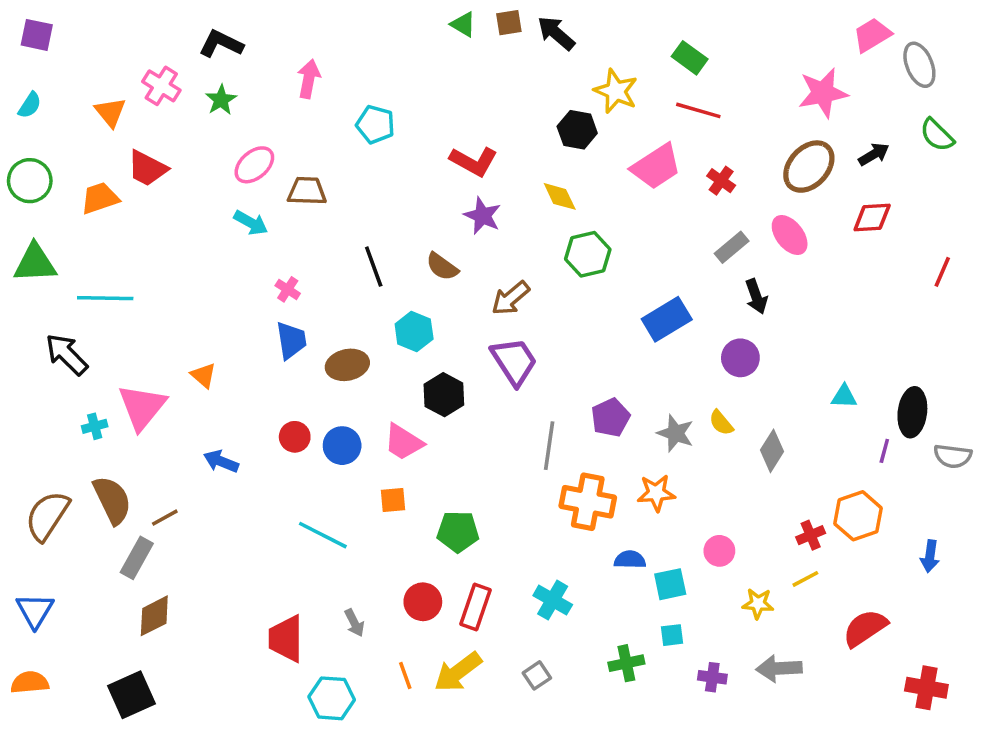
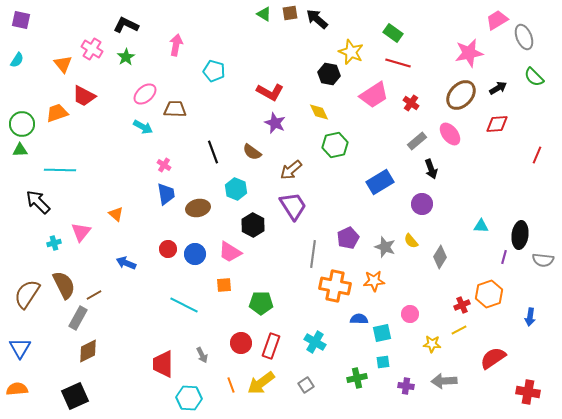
green circle: (30, 181) -> (22, 124), moved
green triangle: (35, 263) -> (20, 150), size x0.6
pink triangle: (142, 407) -> (81, 232), size x0.7

